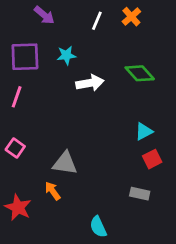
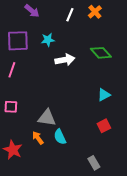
pink square: (15, 148) -> (11, 107), turned -32
red square: (152, 159) -> (104, 126), moved
gray rectangle: (140, 194) -> (94, 163), moved, turned 48
cyan semicircle: (98, 227) -> (60, 137), moved

